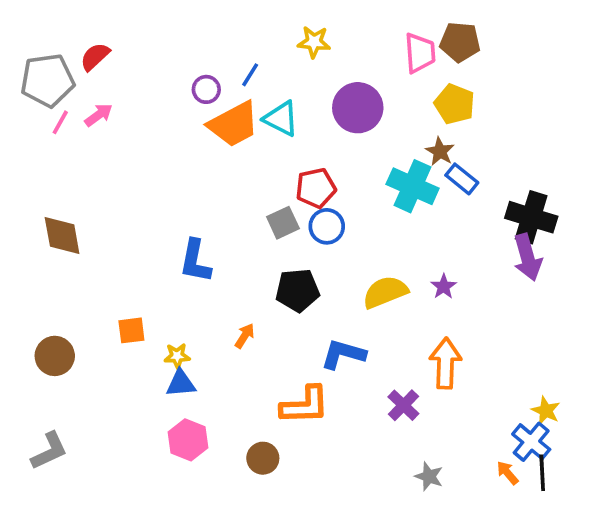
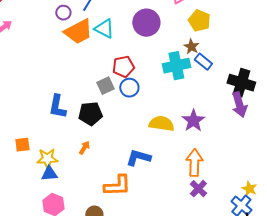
cyan cross: (413, 186) -> (176, 66), turned -36
purple star: (444, 287) -> (193, 121), size x1.6
black pentagon: (298, 290) -> (90, 114), moved
yellow semicircle: (385, 292) -> (161, 124), turned 30
yellow star: (177, 356) -> (47, 159), size x1.5
purple cross: (403, 405) -> (198, 189), moved

